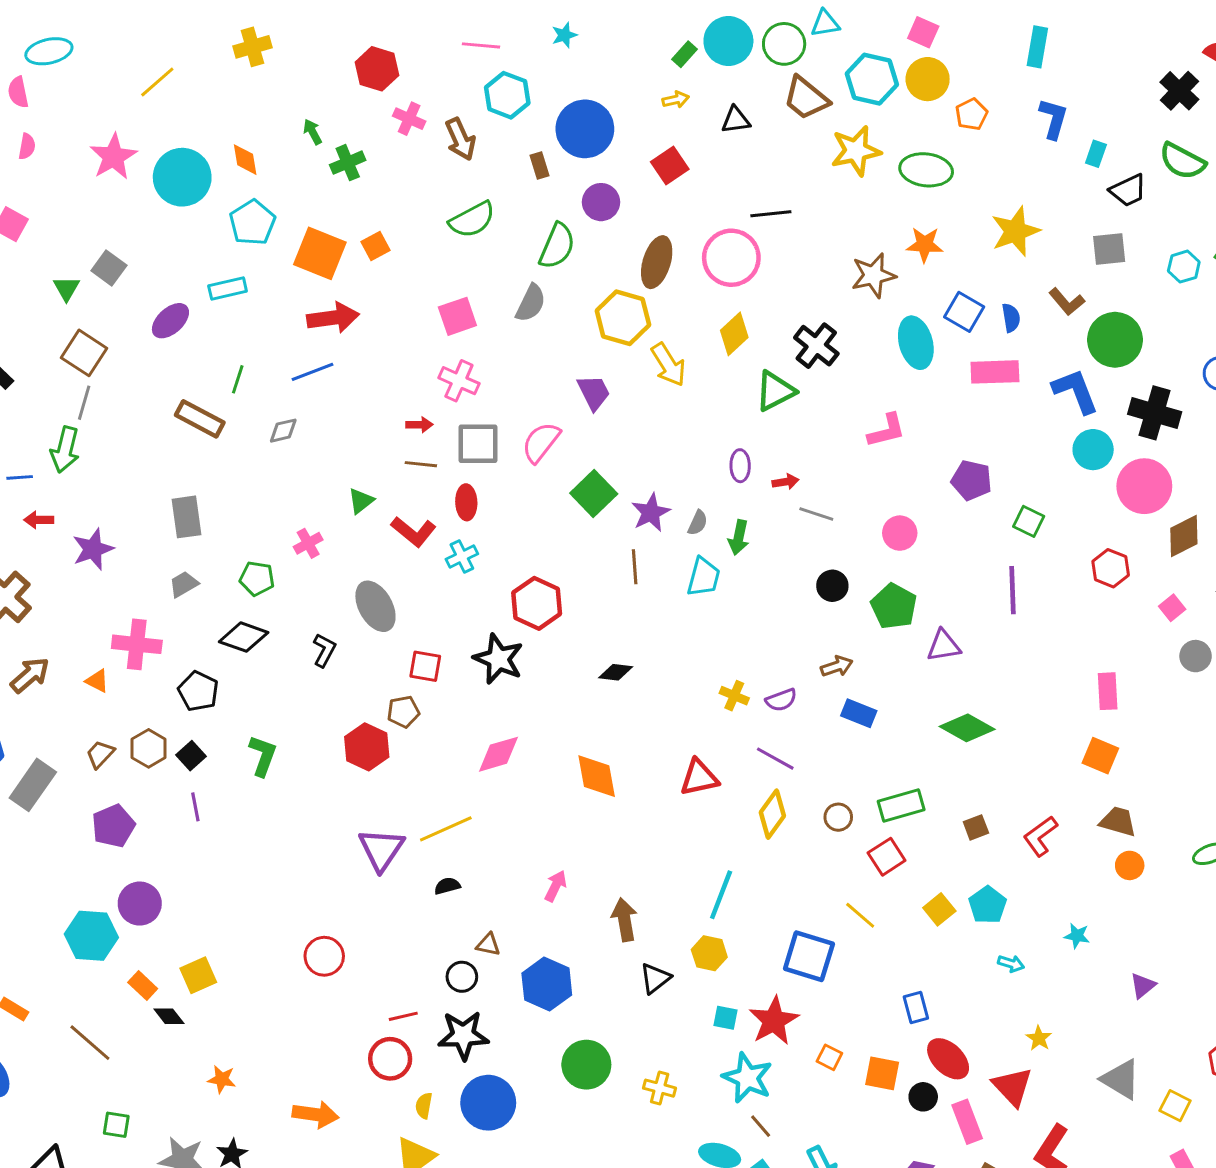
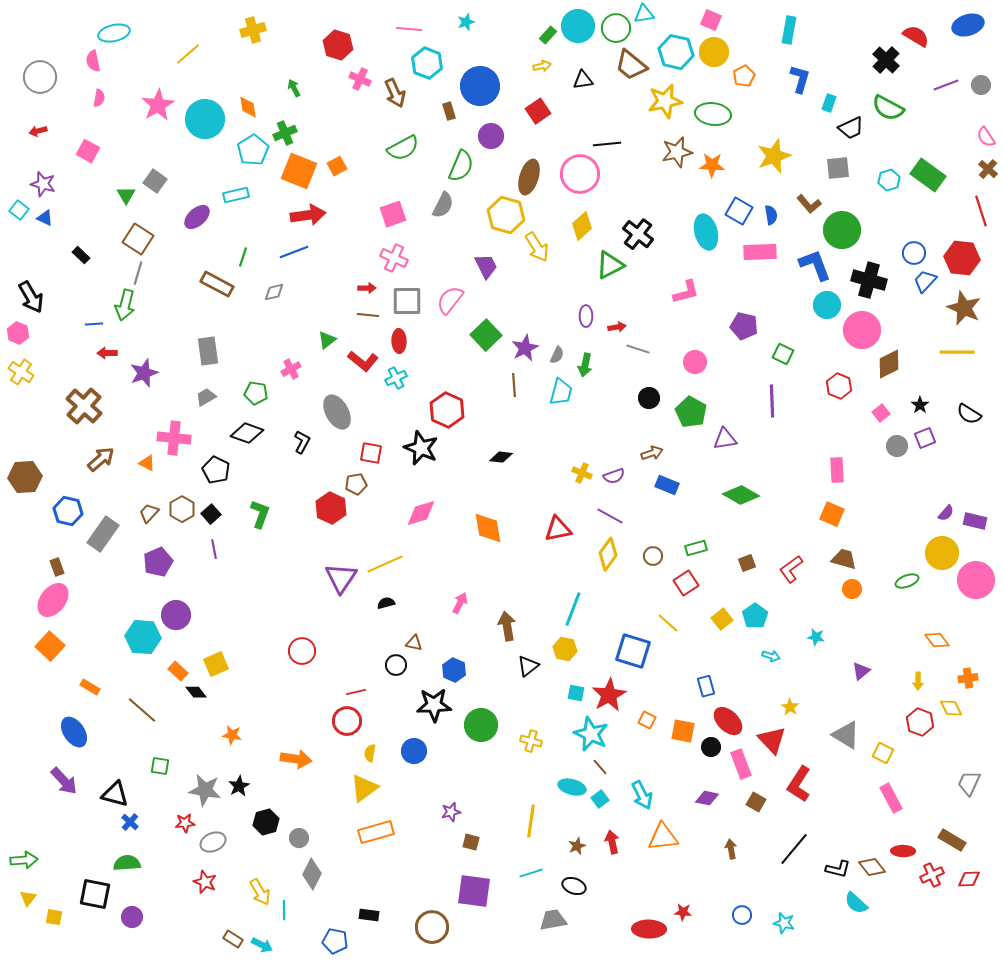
green cross: (348, 163) -> (285, 133), moved
brown star: (873, 275) -> (677, 152), moved
green rectangle: (901, 805) -> (696, 548), size x0.7
blue hexagon: (547, 984) -> (454, 670), size x0.7
black star: (463, 1035) -> (434, 705), moved
blue circle: (488, 1103) -> (414, 751), size x0.7

